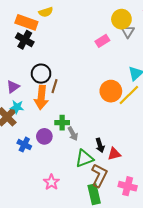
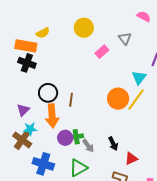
yellow circle: (121, 19) -> (84, 28), moved
brown line: (55, 86) -> (71, 100), moved
purple circle: (44, 136) -> (65, 138), moved
blue cross: (24, 145) -> (43, 164), size x1.5
black arrow: (100, 145) -> (113, 144), moved
green triangle: (84, 158) -> (78, 168), moved

